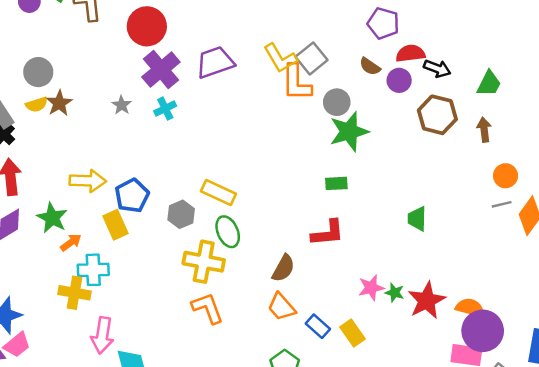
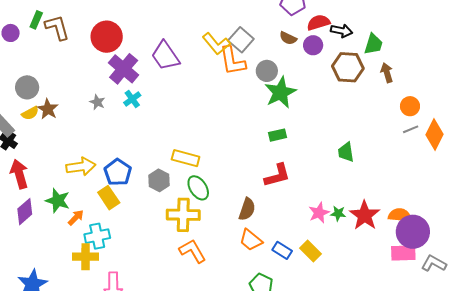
purple trapezoid: (215, 62) -> (165, 56), turned -96
green trapezoid: (489, 84) -> (373, 44), moved

